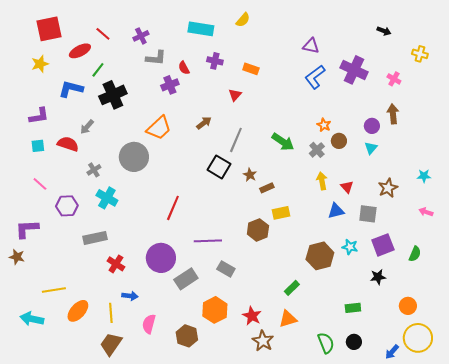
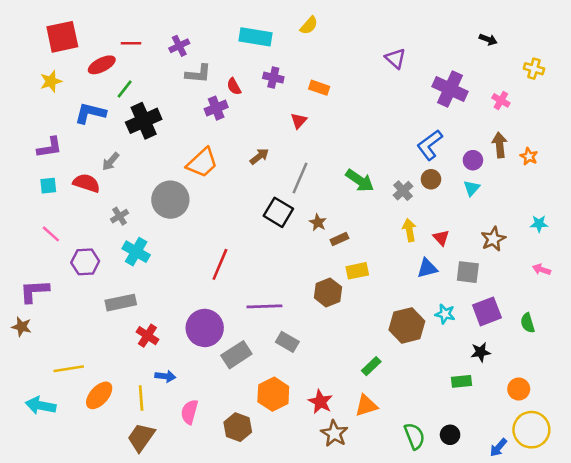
red line: (103, 34) -> (131, 43), turned -42
purple triangle: (311, 46) -> (395, 58), turned 30
blue L-shape: (315, 77) -> (430, 145), moved
orange star: (324, 125) -> (529, 156), moved
green semicircle: (415, 254) -> (528, 323), turned 140
green rectangle: (353, 308) -> (461, 381), moved

